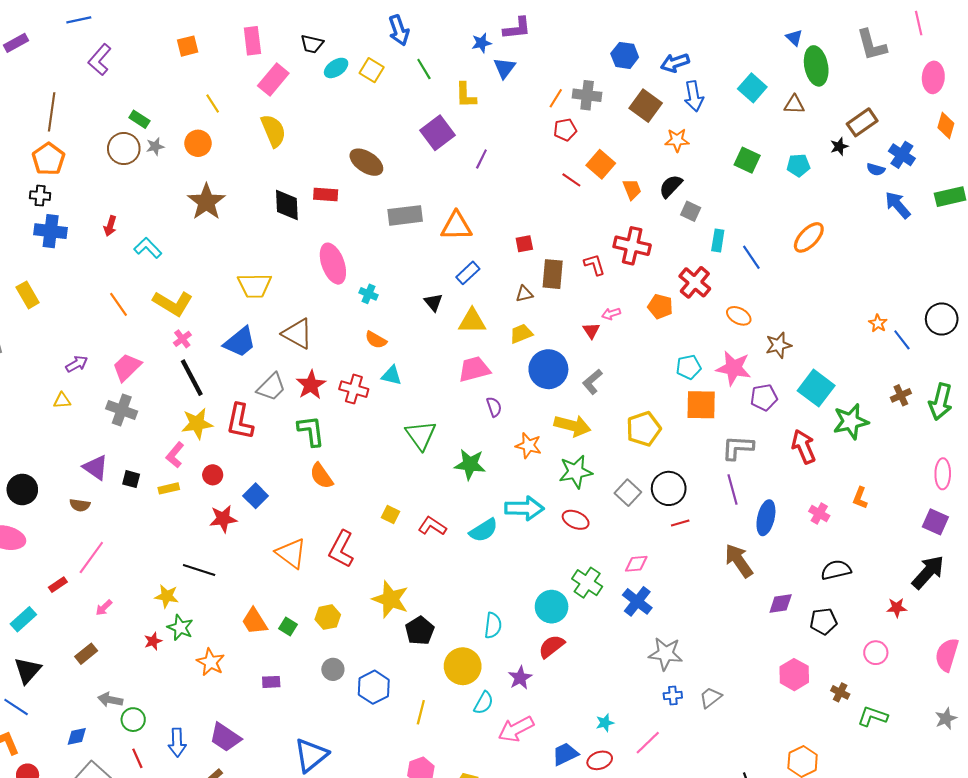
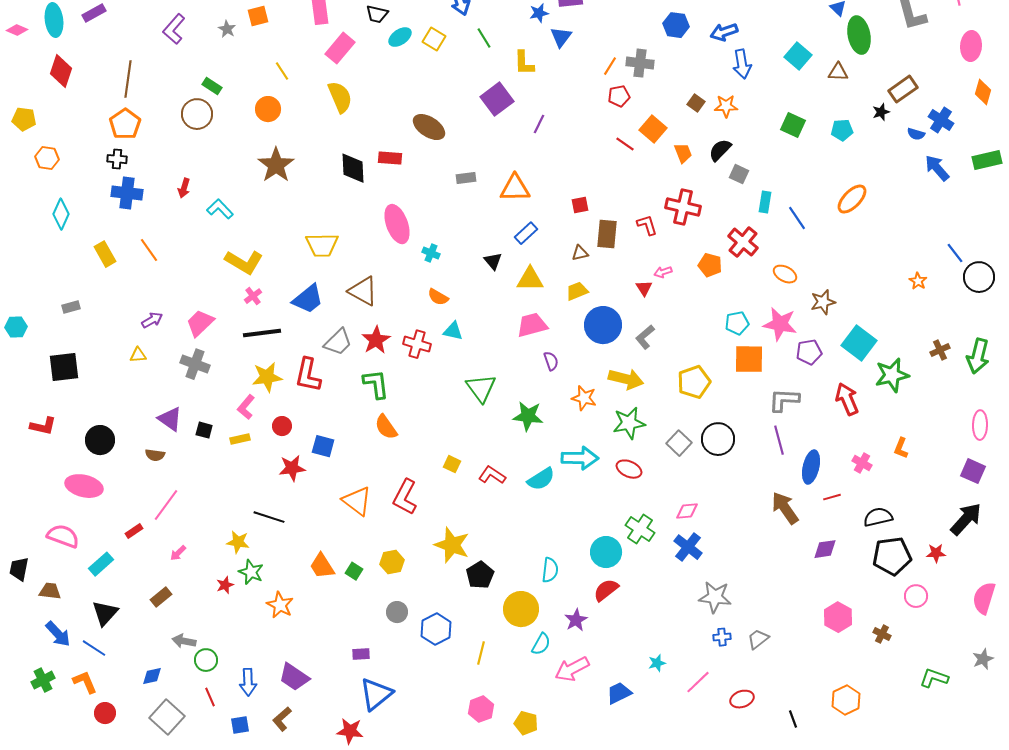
brown square: (646, 106) -> (696, 103), moved, size x0.6
gray star: (155, 146) -> (227, 29), moved, turned -30
gray rectangle: (405, 215) -> (466, 178), size x0.6
orange line: (119, 304) -> (149, 250), moved
blue line: (902, 340) -> (955, 253), moved
black line: (192, 378) -> (262, 333), turned -69
blue square: (256, 496) -> (323, 446), turned -30
red line: (680, 523) -> (832, 497), moved
black pentagon: (823, 621) -> (892, 556), moved, size x1.5
purple rectangle: (271, 682) -> (361, 654), moved
green L-shape: (873, 716) -> (934, 678), moved
red ellipse: (600, 760) -> (742, 699), moved

